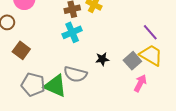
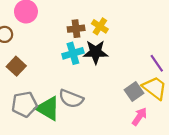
black star: (102, 59) -> (96, 52), moved, size x1.6
gray pentagon: (33, 85) -> (24, 104), turned -30

